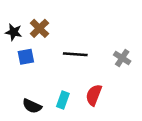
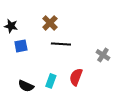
brown cross: (39, 28) -> (50, 23), moved
gray cross: (122, 58) -> (103, 55), moved

